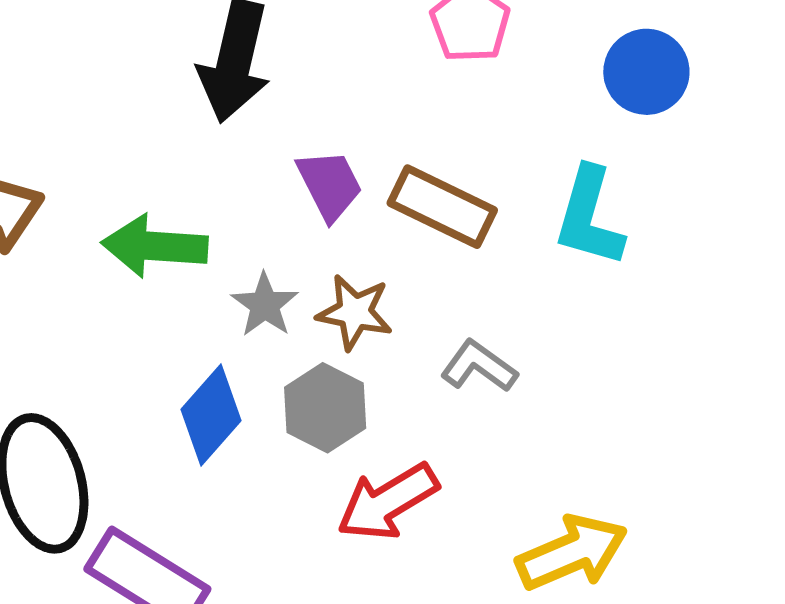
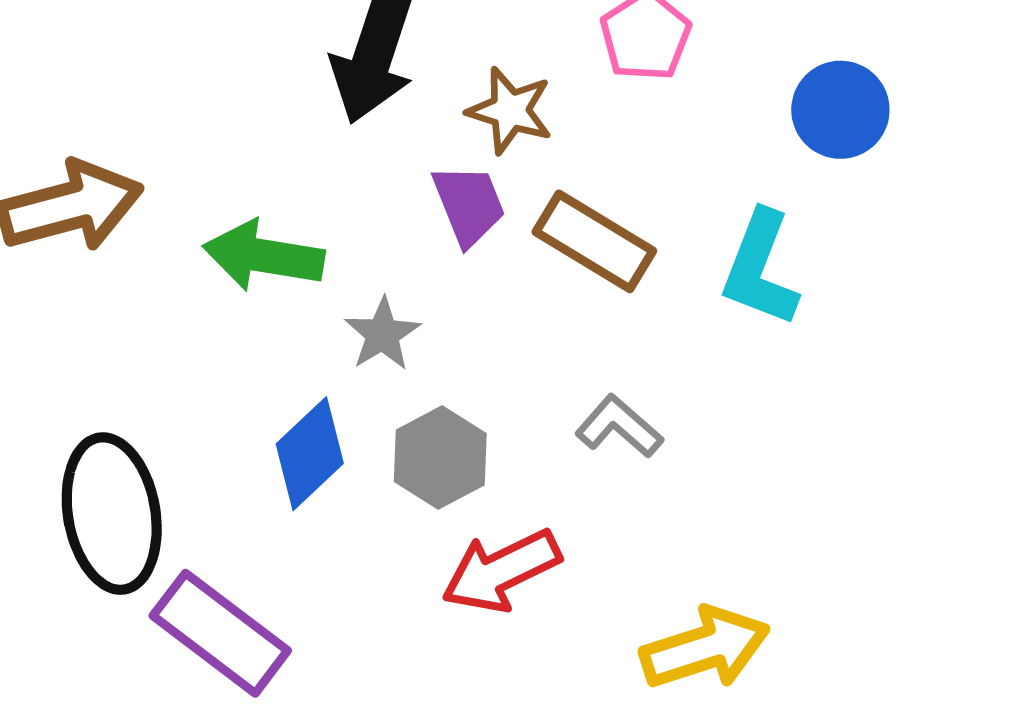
brown star: (355, 312) -> (510, 111), moved

